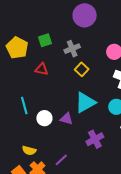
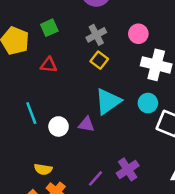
gray cross: (72, 49) -> (96, 35), moved
purple cross: (95, 139) -> (128, 169), moved
purple line: (61, 160) -> (95, 178), moved

